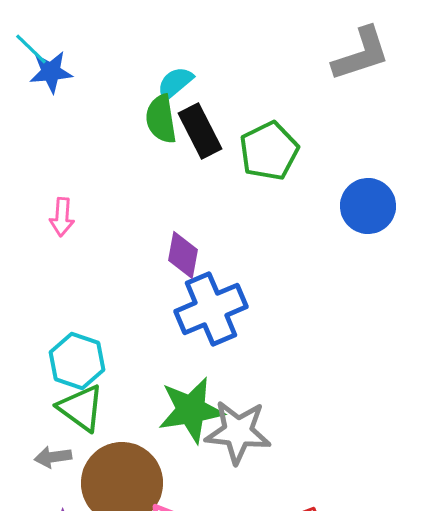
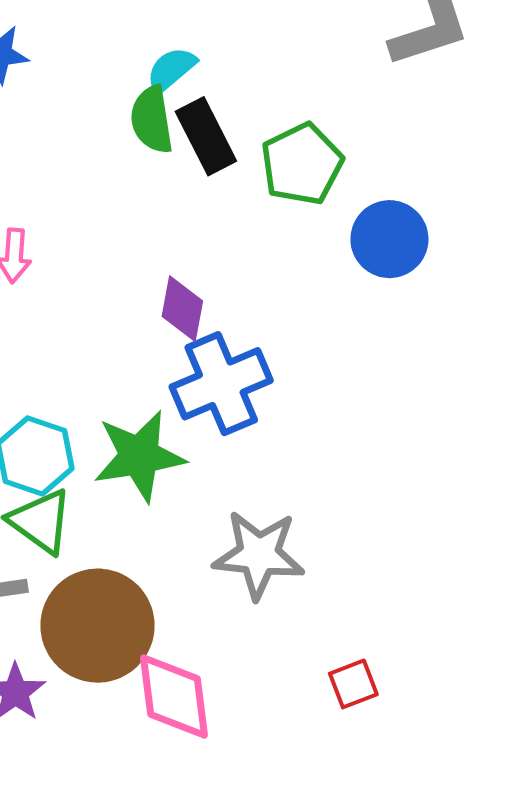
blue circle: (368, 206) -> (389, 239), moved
green star: (191, 410) -> (139, 456), moved

